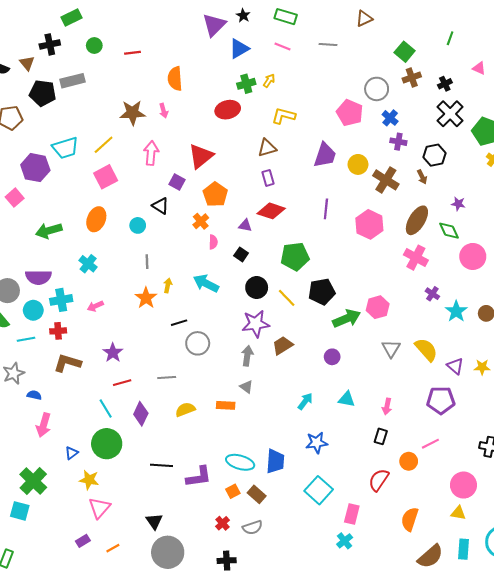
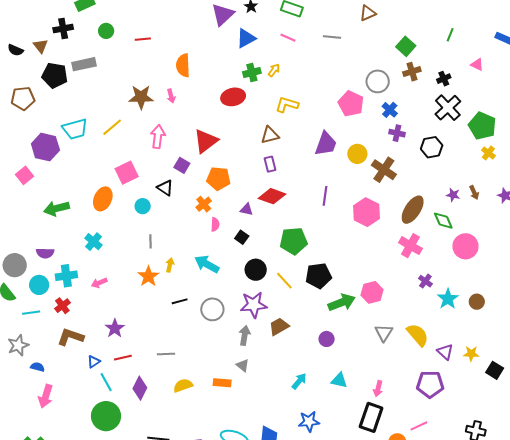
pink square: (106, 177) -> (127, 173), moved
brown arrow: (422, 177) -> (474, 193), moved
orange pentagon: (215, 194) -> (219, 179), turned -30
purple semicircle: (38, 277) -> (45, 253), size x0.7
red cross: (58, 331) -> (62, 306), turned -35
gray circle: (198, 343) -> (212, 309), moved
black rectangle: (381, 436) -> (371, 417), size x1.8
blue triangle: (72, 453) -> (94, 362), moved

